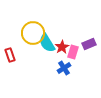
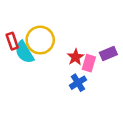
cyan semicircle: (47, 43) -> (24, 52), moved
red rectangle: (10, 55) -> (12, 41), moved

